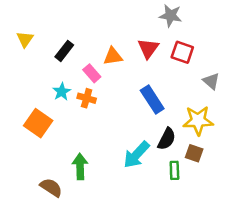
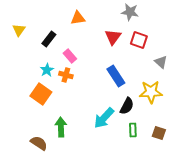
orange triangle: (113, 56) -> (78, 18), moved
orange square: (38, 123) -> (41, 94), moved
brown square: (194, 153) -> (159, 133), moved

